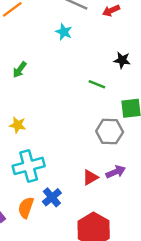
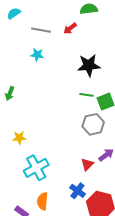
black star: (122, 60) -> (89, 65), size x1.6
green line: (97, 84) -> (87, 95), moved
blue cross: (52, 197) -> (77, 191), moved

